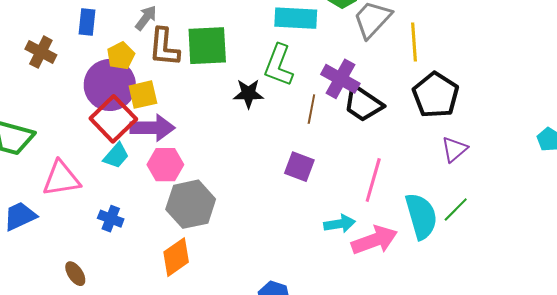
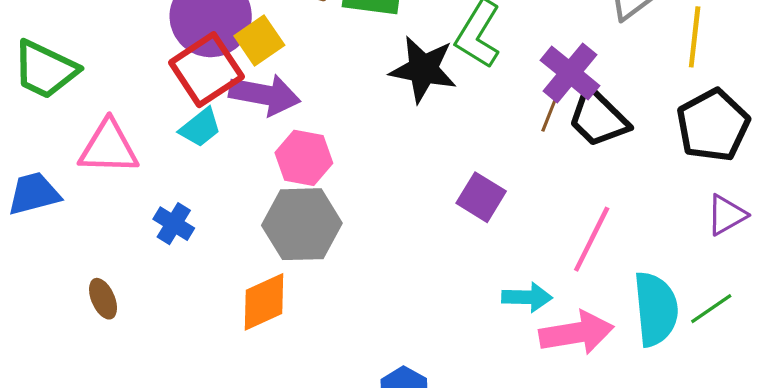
black star: (248, 94) -> (423, 69), size x1.4
yellow square: (143, 95) -> (259, 41), turned -32
brown line: (311, 109) -> (551, 109), moved
pink hexagon: (165, 165) -> (304, 158), moved

